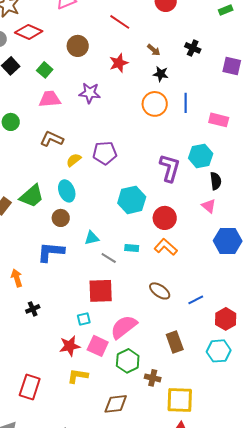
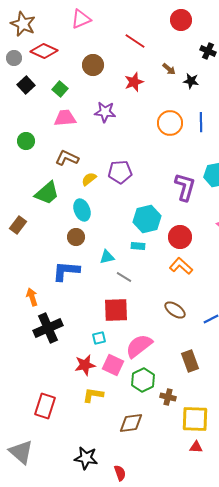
black cross: (193, 48) -> (208, 51), moved
black star: (161, 74) -> (191, 81), moved
green trapezoid: (32, 196) -> (47, 193), moved
cyan rectangle: (132, 248) -> (138, 246), moved
black cross: (33, 309) -> (48, 328), size x2.0

